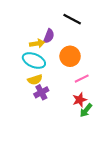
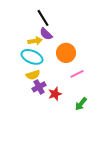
black line: (72, 19) -> (43, 18), moved, turned 30
purple semicircle: (49, 36) -> (46, 34), turned 112
red star: (80, 100) -> (55, 94), moved

